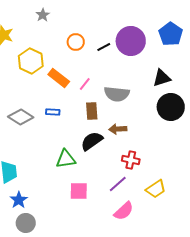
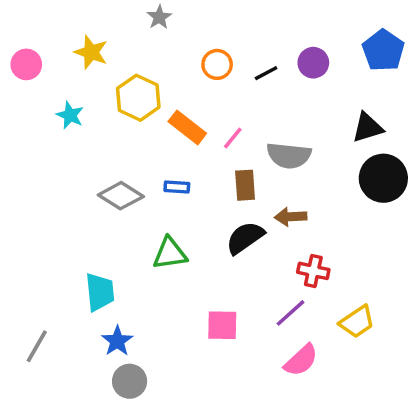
purple circle: (131, 41) -> (313, 63), size x0.6
green triangle: (66, 159) -> (170, 253), moved

